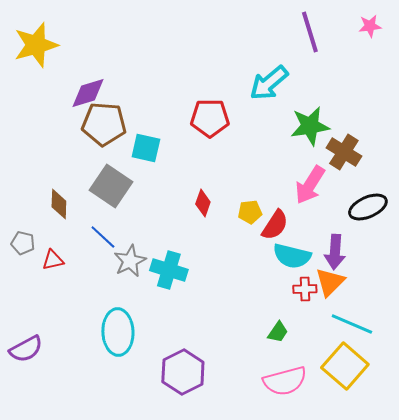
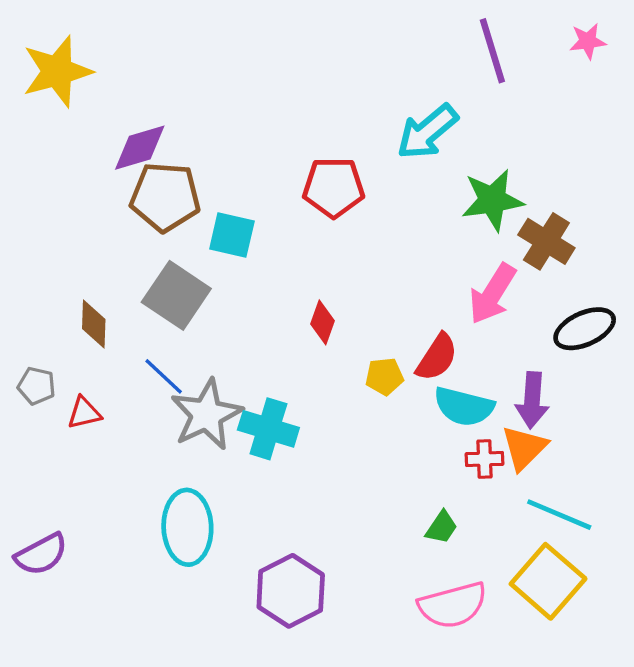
yellow pentagon: (250, 212) -> (384, 376), moved
gray star: (130, 261) -> (207, 415), size x1.4

